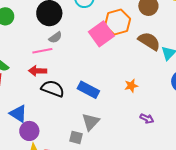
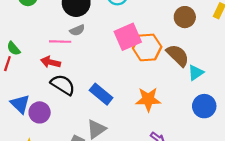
orange hexagon: (118, 22) -> (147, 47), moved
orange star: (131, 86) -> (148, 99), size x1.6
purple circle: (29, 131) -> (40, 112), moved

